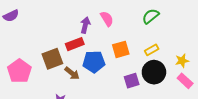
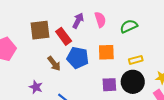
green semicircle: (151, 16) -> (129, 26), moved
red rectangle: (75, 44) -> (64, 36), turned 60
brown square: (52, 59) -> (40, 30), moved

